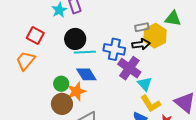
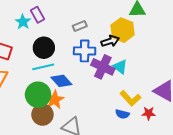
gray rectangle: (142, 27) -> (80, 26), moved
cyan line: (85, 52) -> (43, 67), moved
green circle: (61, 84) -> (38, 95), size x1.6
cyan triangle: (145, 84) -> (120, 67), moved

